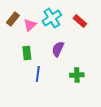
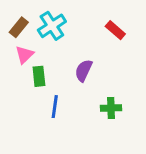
cyan cross: (52, 18) -> (52, 26), moved
pink triangle: (30, 25) -> (25, 55), moved

